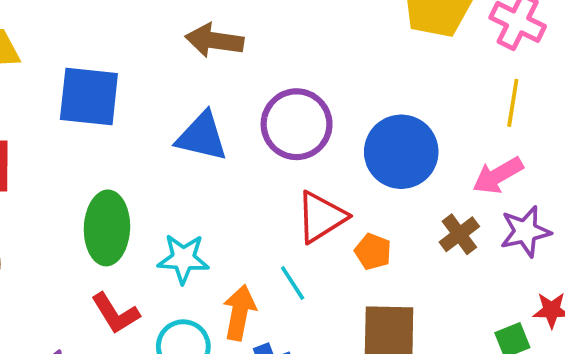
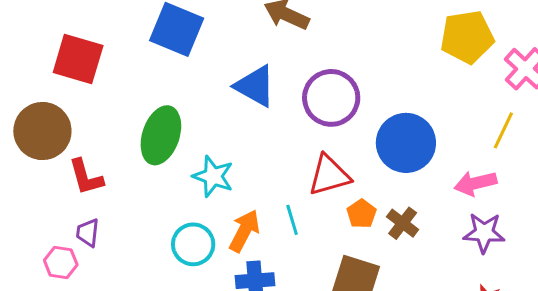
brown cross: (459, 234) -> (403, 223), moved, turned -32
red L-shape: (115, 313) -> (86, 177), moved

